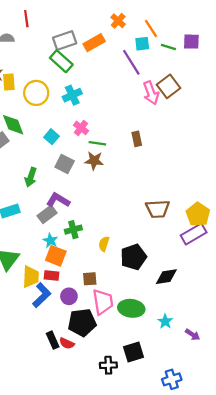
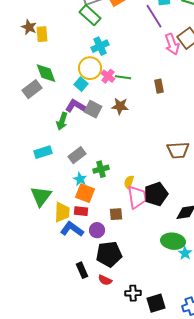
yellow circle: (36, 93) -> (90, 68), moved
green line: (97, 143) -> (123, 77), moved
purple L-shape: (58, 200) -> (76, 106), moved
blue L-shape: (42, 295) -> (72, 229), turned -100
pink trapezoid: (103, 302) -> (137, 197), moved
green ellipse: (131, 308) -> (173, 241), moved
red semicircle: (67, 343) -> (105, 280), moved
black square: (133, 352) -> (156, 303), moved

